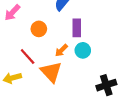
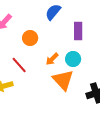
purple rectangle: (77, 28) -> (78, 31), moved
orange triangle: (51, 72) -> (63, 80), moved

